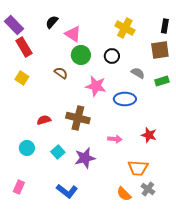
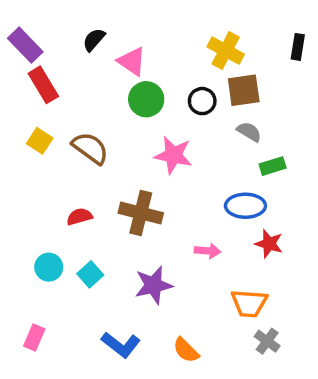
brown square: (160, 50) -> (244, 90), moved
brown semicircle: (61, 73) -> (90, 148), moved, size x1.5
green rectangle: (162, 81) -> (273, 166), moved
blue ellipse: (125, 99) -> (245, 206), moved
cyan square: (58, 152) -> (90, 274), moved
orange semicircle: (124, 194) -> (186, 350), moved

